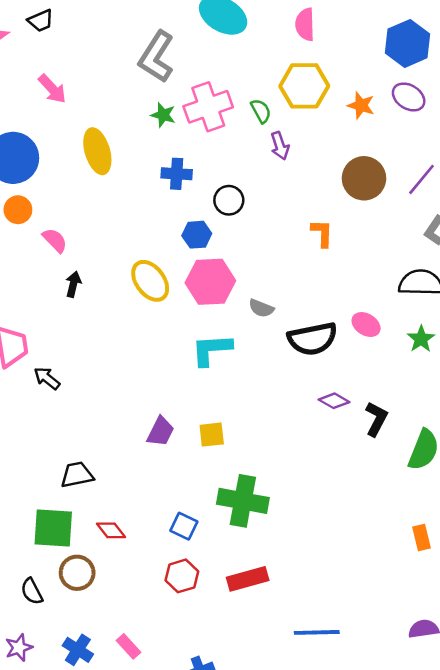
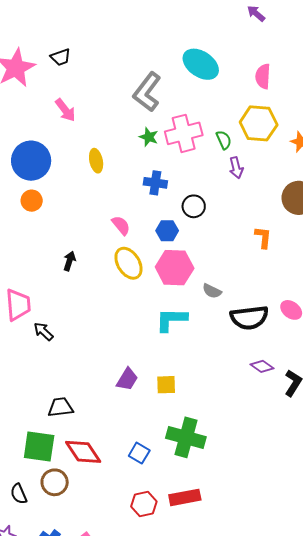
yellow ellipse: (97, 151) -> (96, 161), size x0.7
pink semicircle: (55, 240) -> (121, 225), moved
red diamond: (111, 530) -> (83, 452), size x1.6
red hexagon: (182, 576) -> (144, 504), moved

